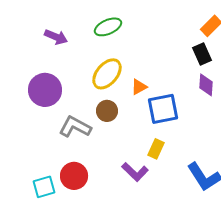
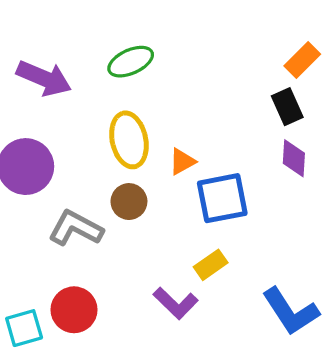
purple arrow: (56, 37) -> (44, 78), size x1.4
yellow ellipse: (107, 74) -> (129, 140), turned -52
yellow rectangle: (156, 149) -> (211, 265), turned 30

